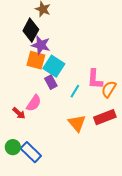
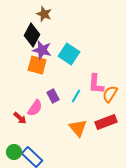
cyan square: (54, 66) -> (69, 54), moved
purple rectangle: (51, 82) -> (53, 96), moved

